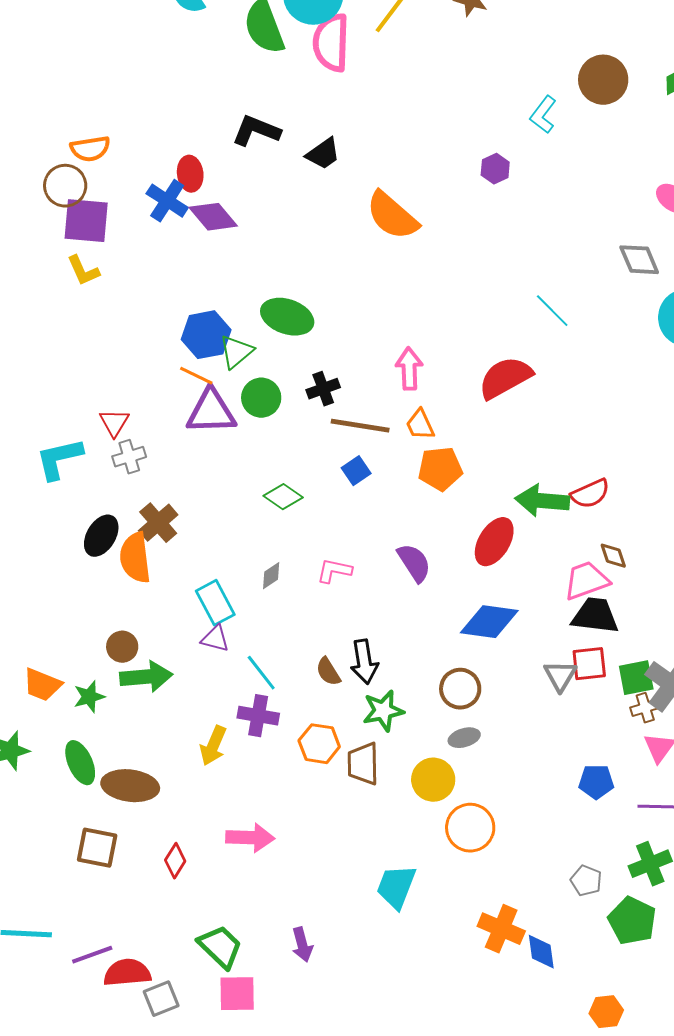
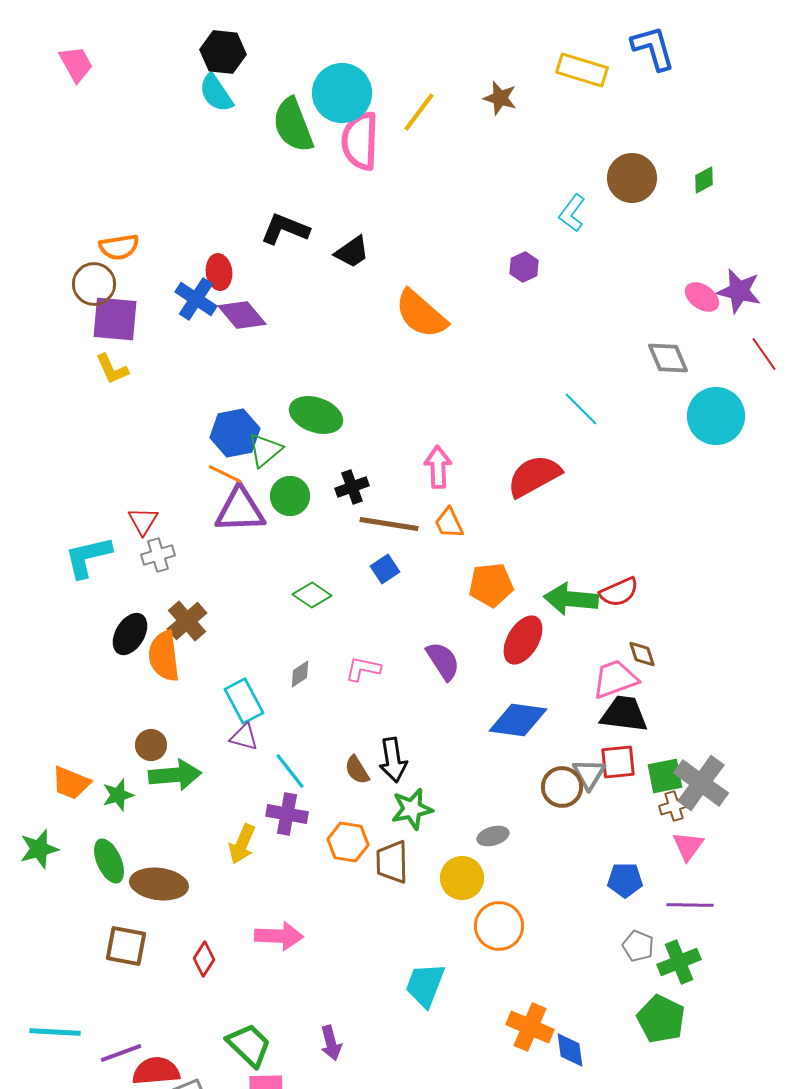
orange pentagon: (440, 469) -> (491, 585), moved
brown circle: (460, 689) -> (562, 787), moved
gray pentagon: (586, 881) -> (638, 946), moved

